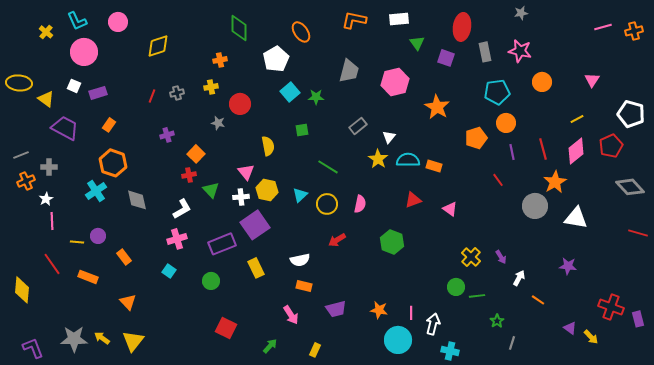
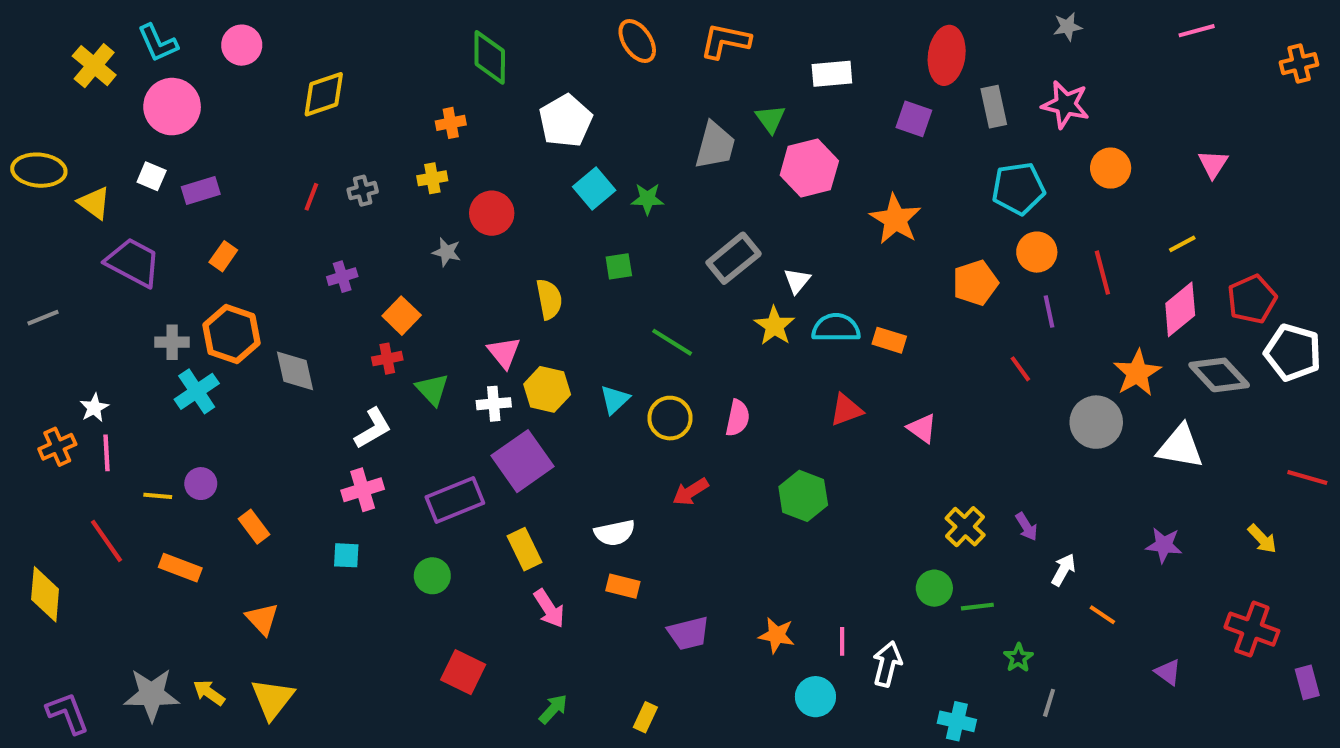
white rectangle: (399, 19) -> (832, 74), moved
pink line: (603, 27) -> (1197, 31), moved
yellow cross: (46, 32) -> (94, 66), size x1.5
orange ellipse: (301, 32) -> (637, 41), moved
green triangle: (417, 43) -> (770, 119), moved
white pentagon: (631, 114) -> (1293, 352), moved
gray rectangle: (358, 126) -> (734, 258), size x1.4
red line: (543, 149) -> (1102, 273), moved
gray cross: (49, 167) -> (172, 342), moved
orange cross: (26, 181) -> (57, 447), moved
gray diamond: (630, 187) -> (1219, 375), moved
gray diamond: (137, 200) -> (295, 371), moved
cyan square: (169, 271) -> (346, 555), turned -32
pink arrow: (291, 315) -> (549, 609), moved
purple rectangle: (638, 319) -> (1307, 682), moved
yellow arrow: (591, 337) -> (1262, 539), moved
cyan circle: (398, 340) -> (815, 697), size x0.7
cyan cross: (450, 351) -> (957, 721), moved

